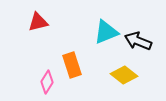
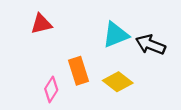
yellow diamond: (124, 75) -> (118, 82), moved

